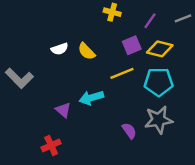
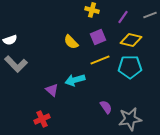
purple square: (132, 45) -> (98, 37), moved
white semicircle: (60, 49) -> (10, 40), moved
gray star: (159, 120) -> (130, 119), moved

